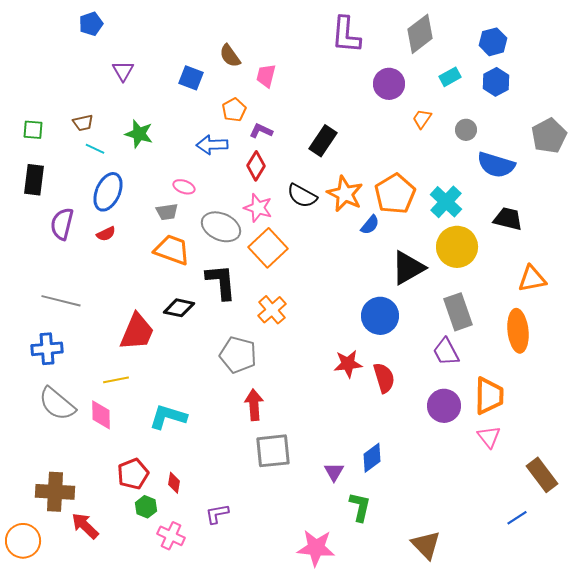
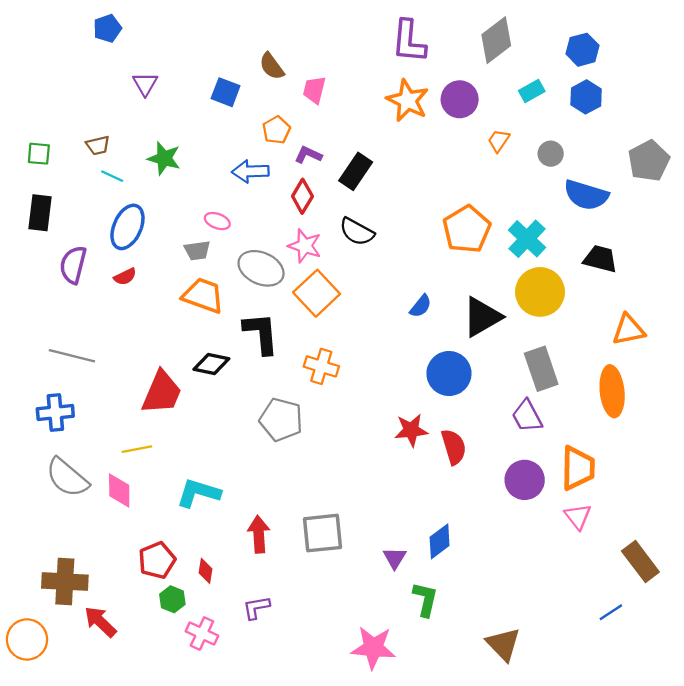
black rectangle: (323, 141) -> (356, 171), moved
orange star: (345, 194) -> (408, 100), moved
blue semicircle: (370, 225) -> (421, 306), moved
orange cross: (272, 310) -> (321, 366), turned -32
red arrow: (254, 405) -> (259, 534), moved

